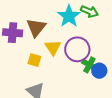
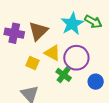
yellow triangle: (53, 48) -> (52, 53), turned -36
green cross: (89, 65) -> (64, 75), moved

